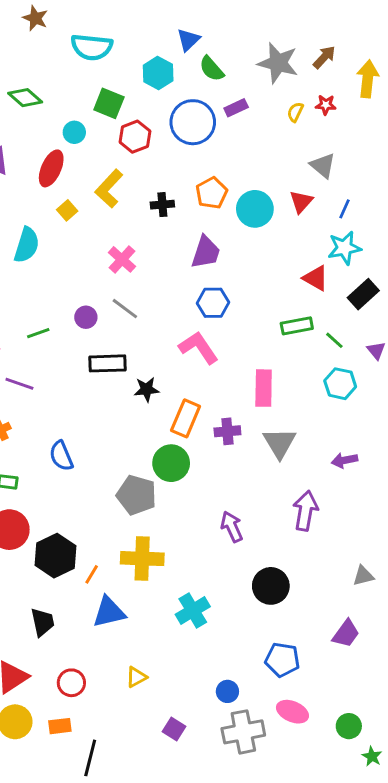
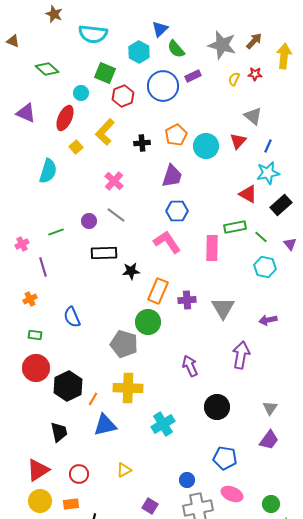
purple line: (19, 384) -> (43, 267), turned 54
pink rectangle: (264, 388) -> (212, 248), moved
gray triangle: (363, 576) -> (270, 408), moved, turned -42

